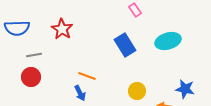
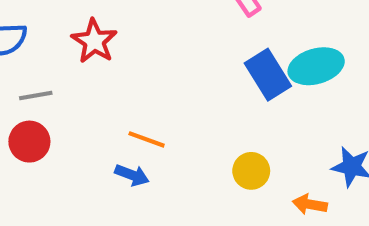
blue rectangle: (125, 45) -> (268, 75), moved
blue arrow: (80, 93) -> (132, 175), turned -42

